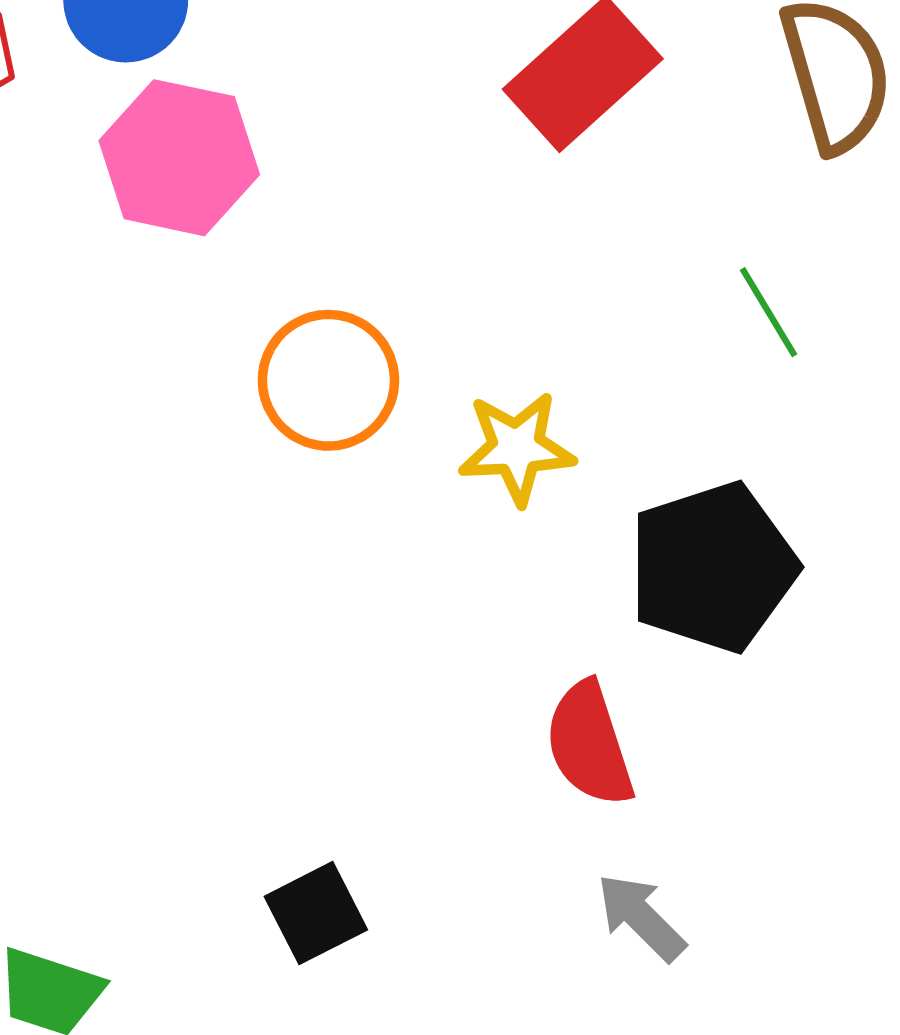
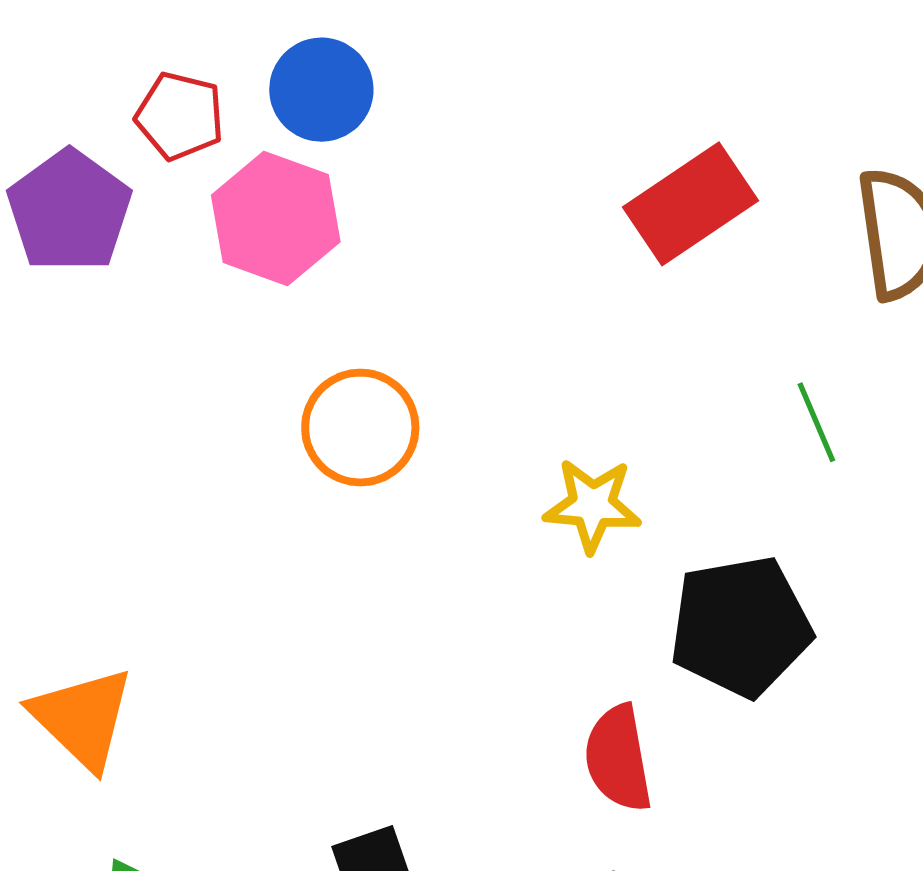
pink hexagon: (179, 158) -> (276, 219), moved
orange circle: (328, 380) -> (360, 428), moved

